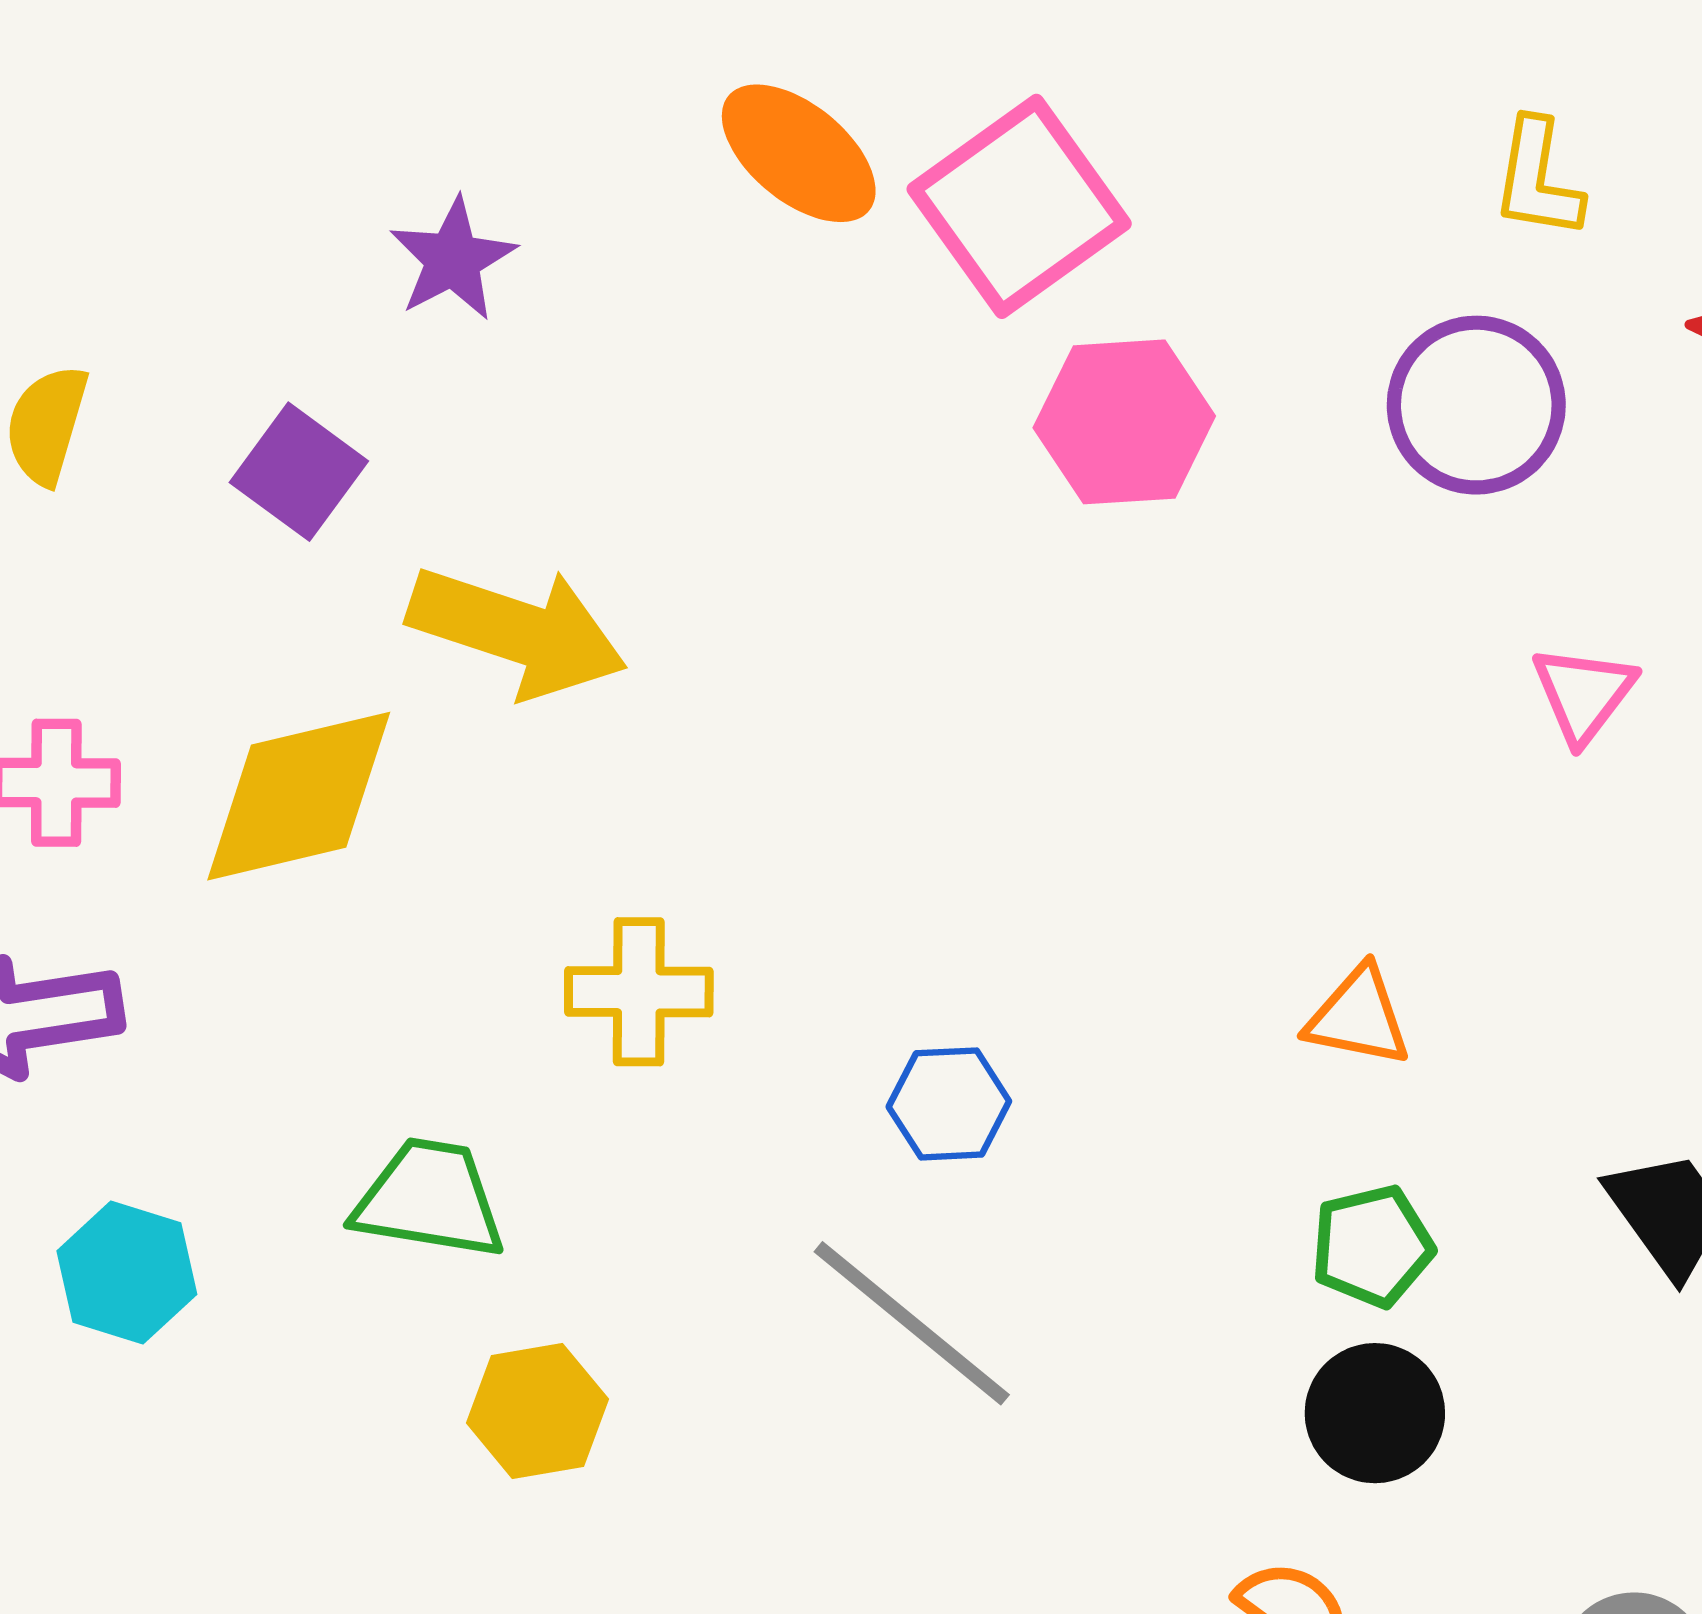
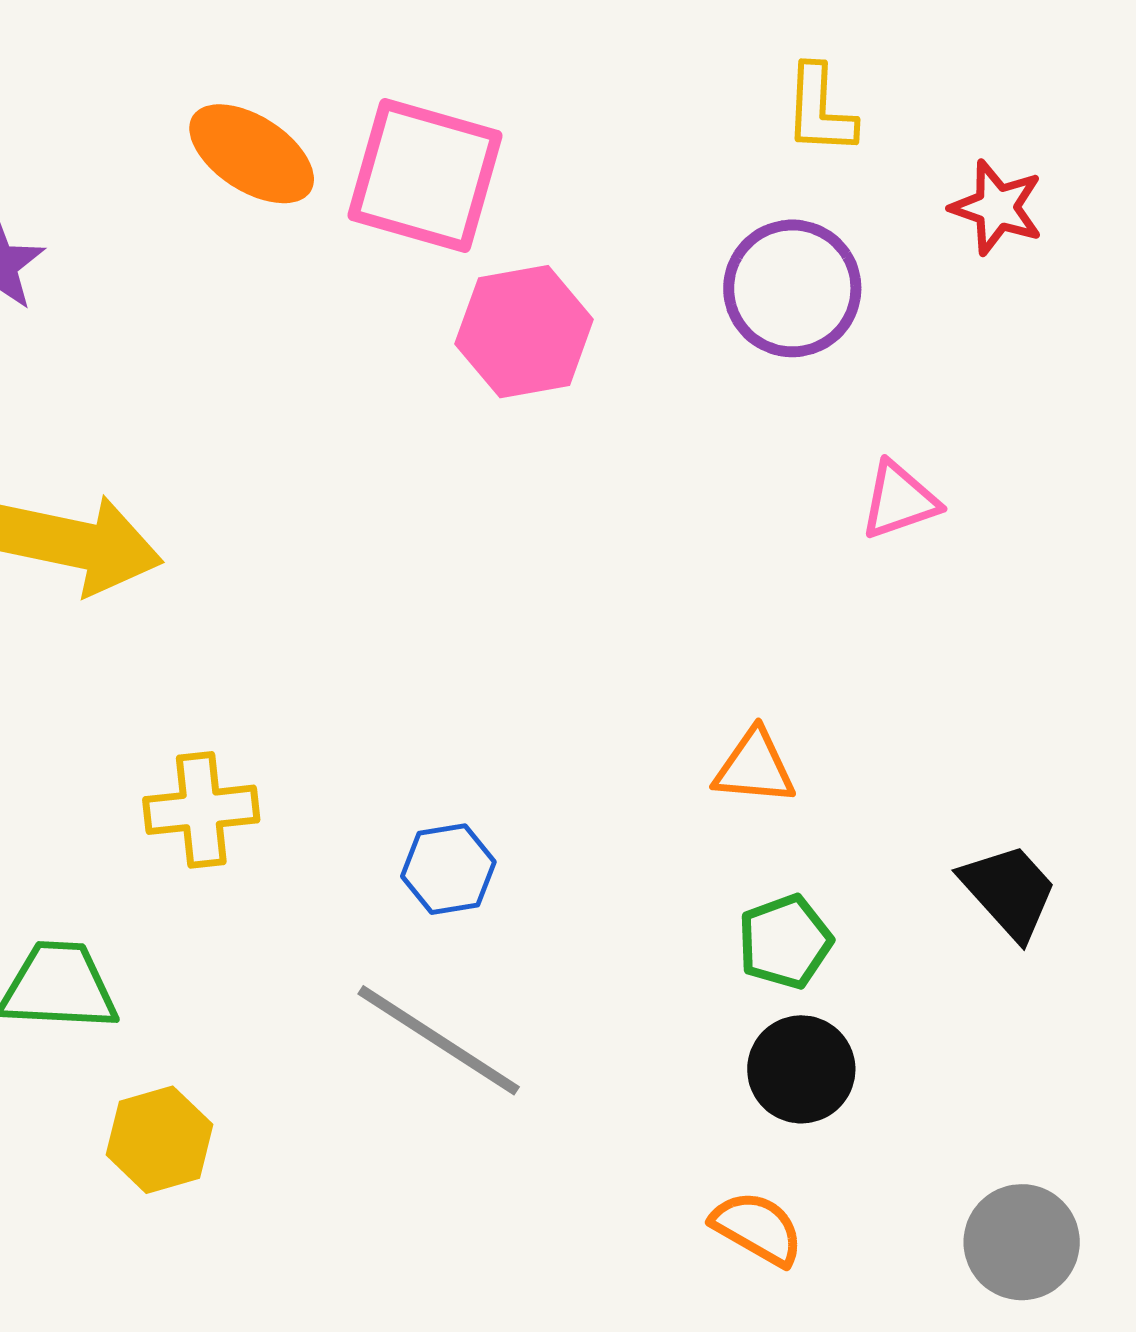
pink square: (1019, 206) -> (425, 175), turned -32
pink triangle: (1584, 694) -> (899, 500), turned 40

